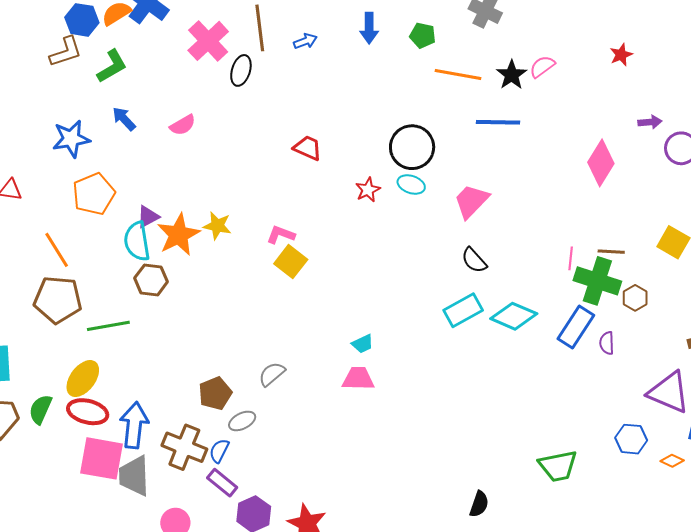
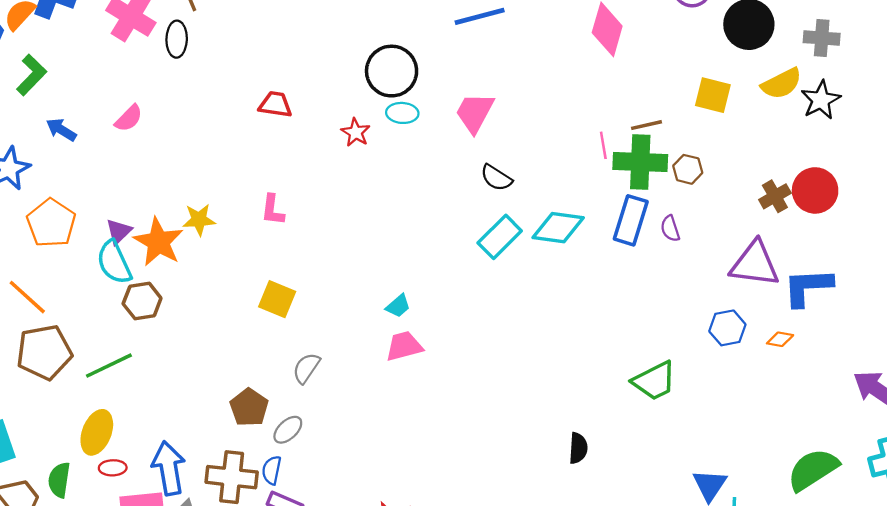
pink L-shape: (281, 235) -> (273, 210), turned -88
yellow square: (291, 262) -> (277, 299), moved
red ellipse: (88, 412) -> (113, 468), size x0.6

